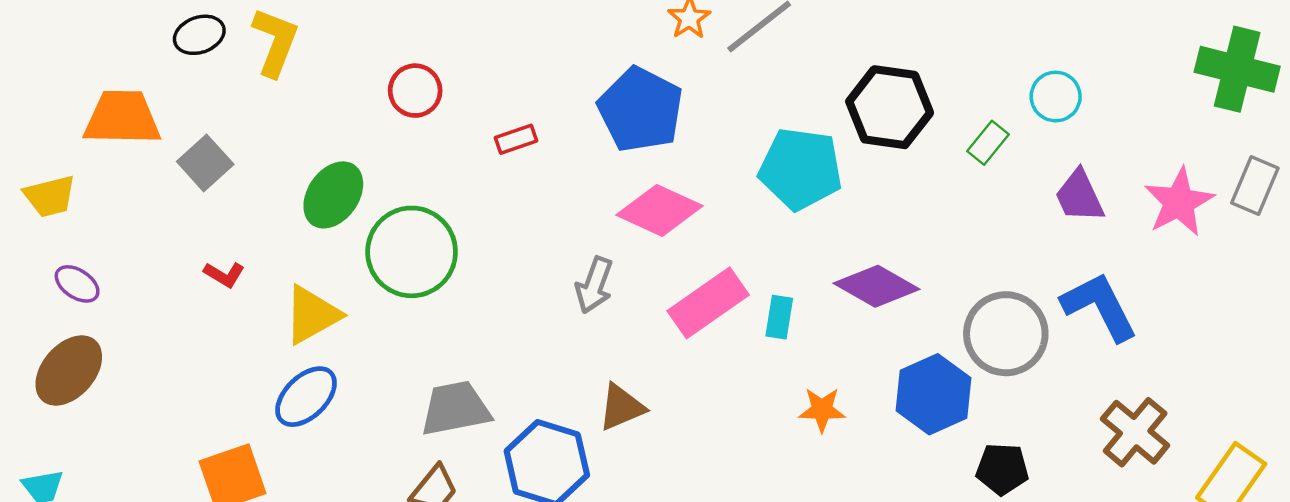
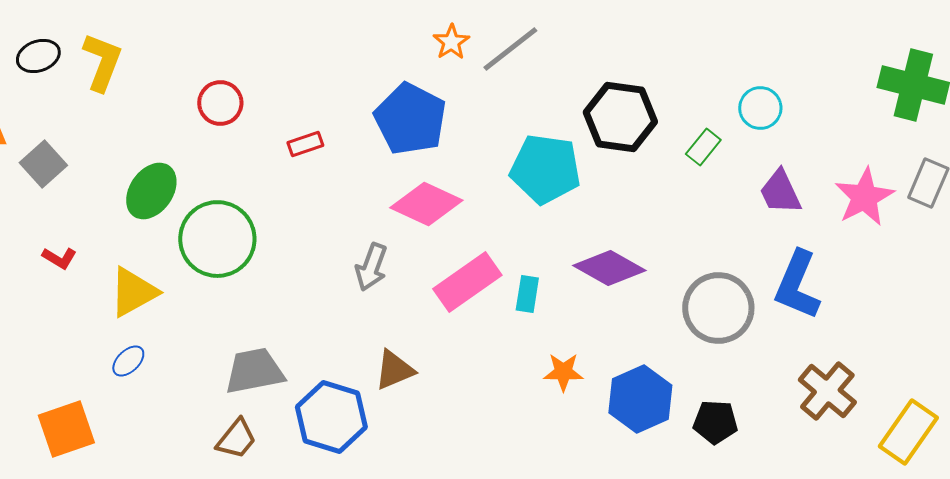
blue L-shape: (1100, 306) -> (797, 285), turned -130
blue hexagon: (933, 394) -> (640, 399), moved
blue ellipse: (306, 397) -> (128, 361), size x0.6

